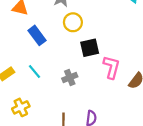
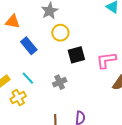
pink L-shape: (111, 67) -> (106, 60), moved, turned -110
yellow cross: (21, 107) -> (18, 97), moved

